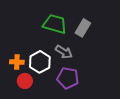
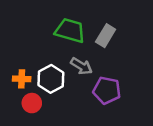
purple pentagon: (68, 78) -> (107, 90), moved

